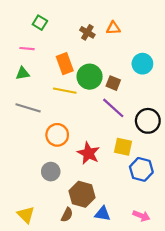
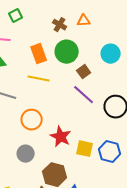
green square: (40, 23) -> (16, 16), turned 32
green circle: (90, 77) -> (67, 52), moved
brown square: (113, 83) -> (84, 72), turned 32
yellow square: (123, 147) -> (85, 149), moved

